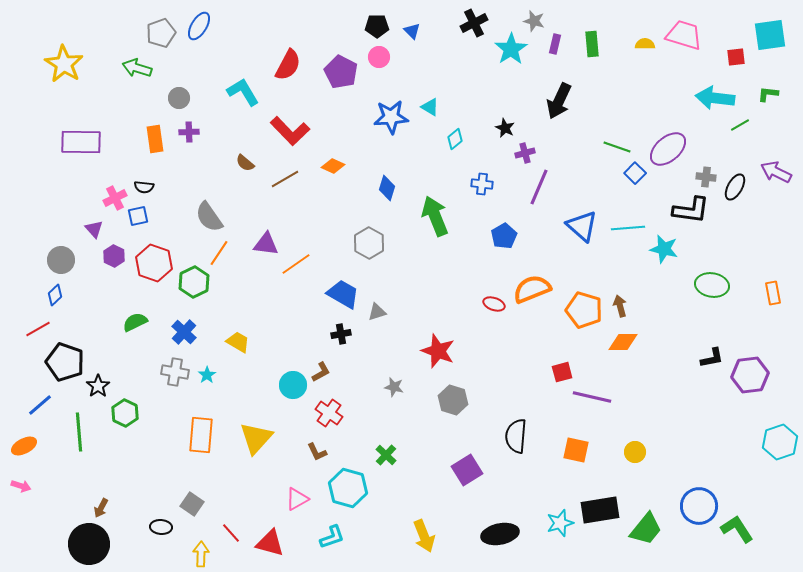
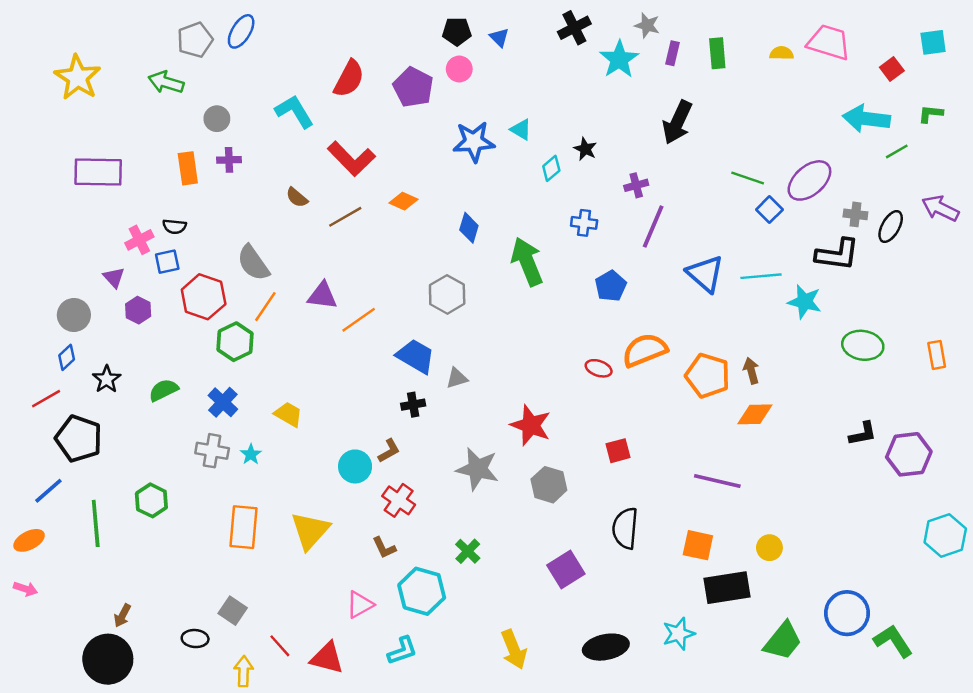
cyan square: (770, 35) -> (933, 42), size x0.7
red square: (736, 57) -> (892, 69), turned -30
black star: (505, 128) -> (585, 149), moved
red hexagon: (154, 263) -> (204, 297), moved
red square: (562, 372) -> (618, 451), moved
black star: (98, 386) -> (107, 379), moved
gray star: (394, 387) -> (477, 469), size x1.8
black rectangle: (600, 510) -> (727, 588), moved

